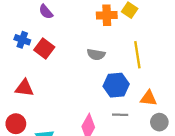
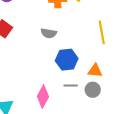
yellow line: (137, 55) -> (102, 32), moved
gray circle: (159, 122) -> (93, 90), moved

